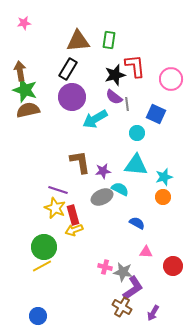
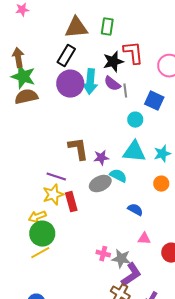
cyan arrow: (95, 119) -> (90, 82), moved, turned -55
cyan star: (164, 177) -> (162, 154), moved
yellow star: (55, 208) -> (53, 195), turned 30
yellow arrow: (74, 230) -> (37, 217), moved

